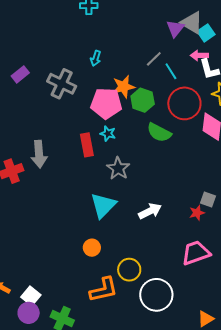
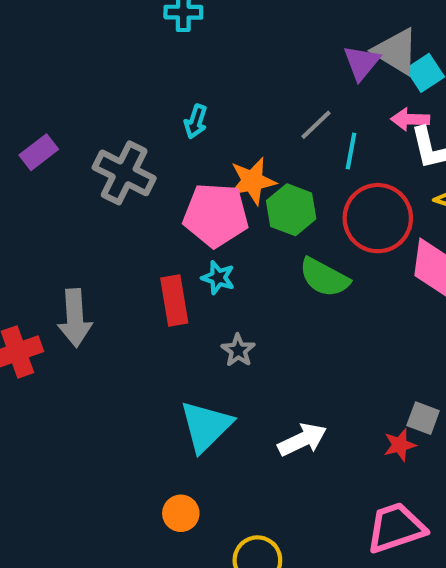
cyan line: (171, 71) -> (351, 151), turned 42
gray star: (118, 168) -> (238, 350), size x0.7

